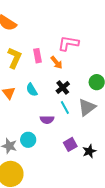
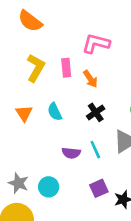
pink L-shape: (68, 43) -> (96, 44), moved
cyan line: (65, 107) -> (95, 150), moved
cyan circle: (28, 140) -> (49, 187), moved

